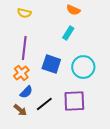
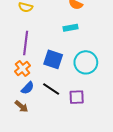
cyan rectangle: (68, 33) -> (71, 28), turned 48
purple square: (74, 101) -> (77, 97), size x0.7
black line: (44, 104) -> (51, 89), moved, turned 72

